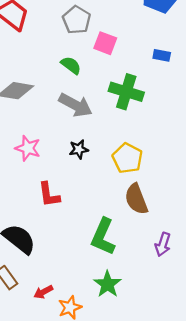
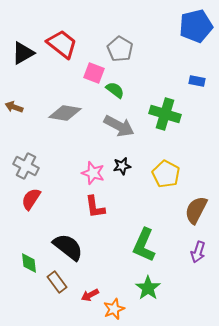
pink square: (105, 43) -> (94, 73), moved
pink star: (28, 148) -> (93, 173), moved
brown semicircle: (136, 199) -> (196, 210), moved, turned 48

